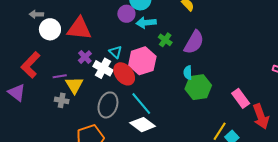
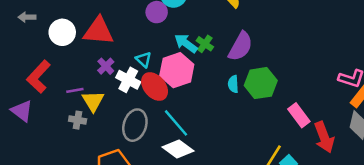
gray arrow: (36, 14) -> (27, 17), moved
cyan arrow: (146, 23) -> (186, 43), moved, turned 42
green hexagon: (198, 87) -> (261, 83), moved

